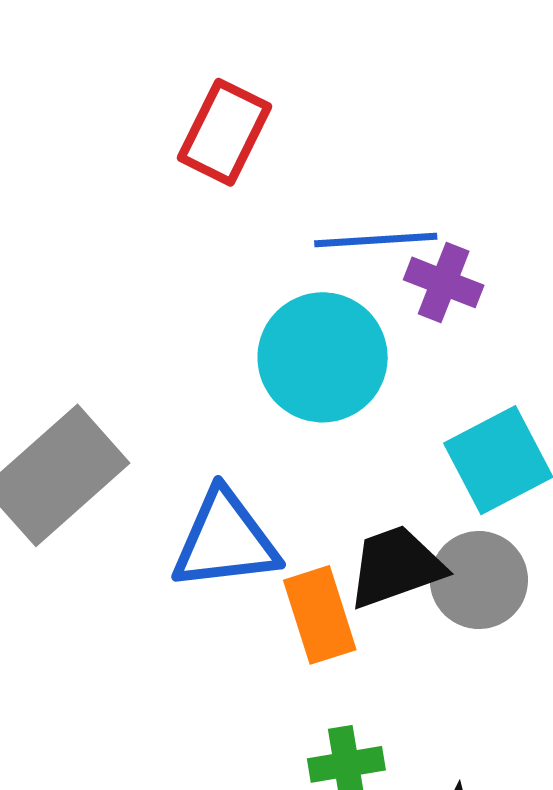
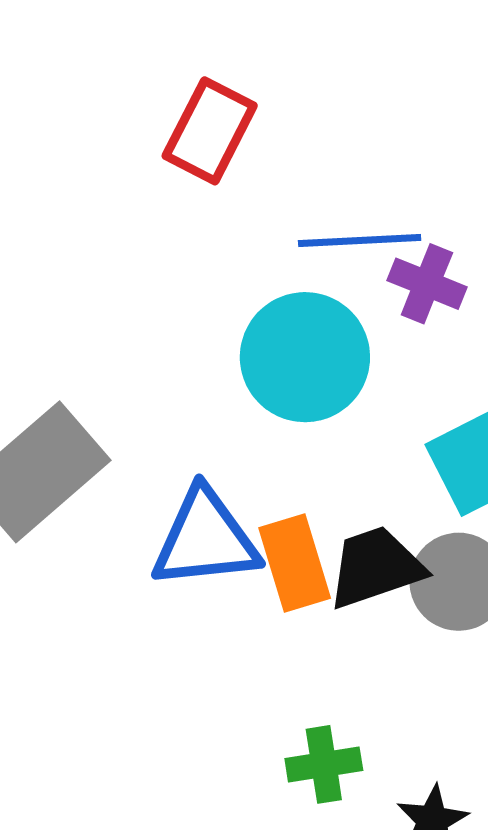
orange rectangle: (320, 615) -> (295, 563), moved

